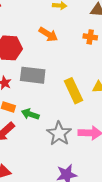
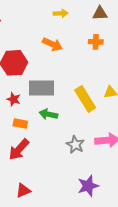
green arrow: (30, 114) -> (48, 114), moved
gray star: (59, 134) -> (75, 145), size x0.7

